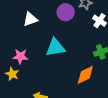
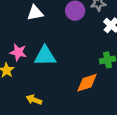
cyan triangle: (55, 47) -> (45, 56), moved

